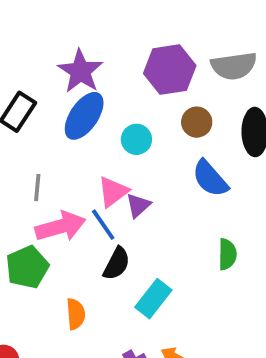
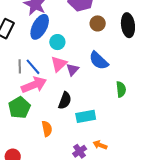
cyan circle: (136, 139) -> (57, 42), moved
blue semicircle: (210, 178) -> (99, 61), moved
blue line: (103, 225) -> (33, 67), moved
cyan rectangle: (153, 299) -> (86, 116), turned 48

